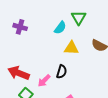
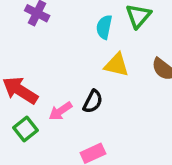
cyan semicircle: (60, 28) -> (104, 27), turned 144

